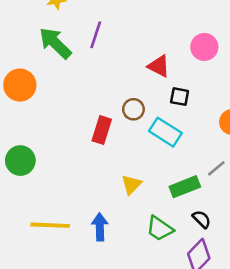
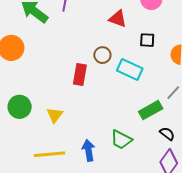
black square: (180, 97) -> (147, 40), moved
yellow triangle: (131, 184) -> (55, 115), moved
green trapezoid: (160, 229) -> (121, 140), moved

